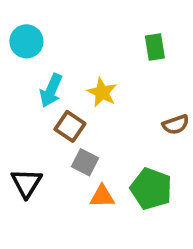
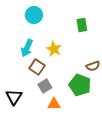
cyan circle: (26, 41) -> (34, 15), moved
gray square: (85, 162) -> (45, 86), turned 32
green pentagon: (151, 189) -> (80, 85), moved

